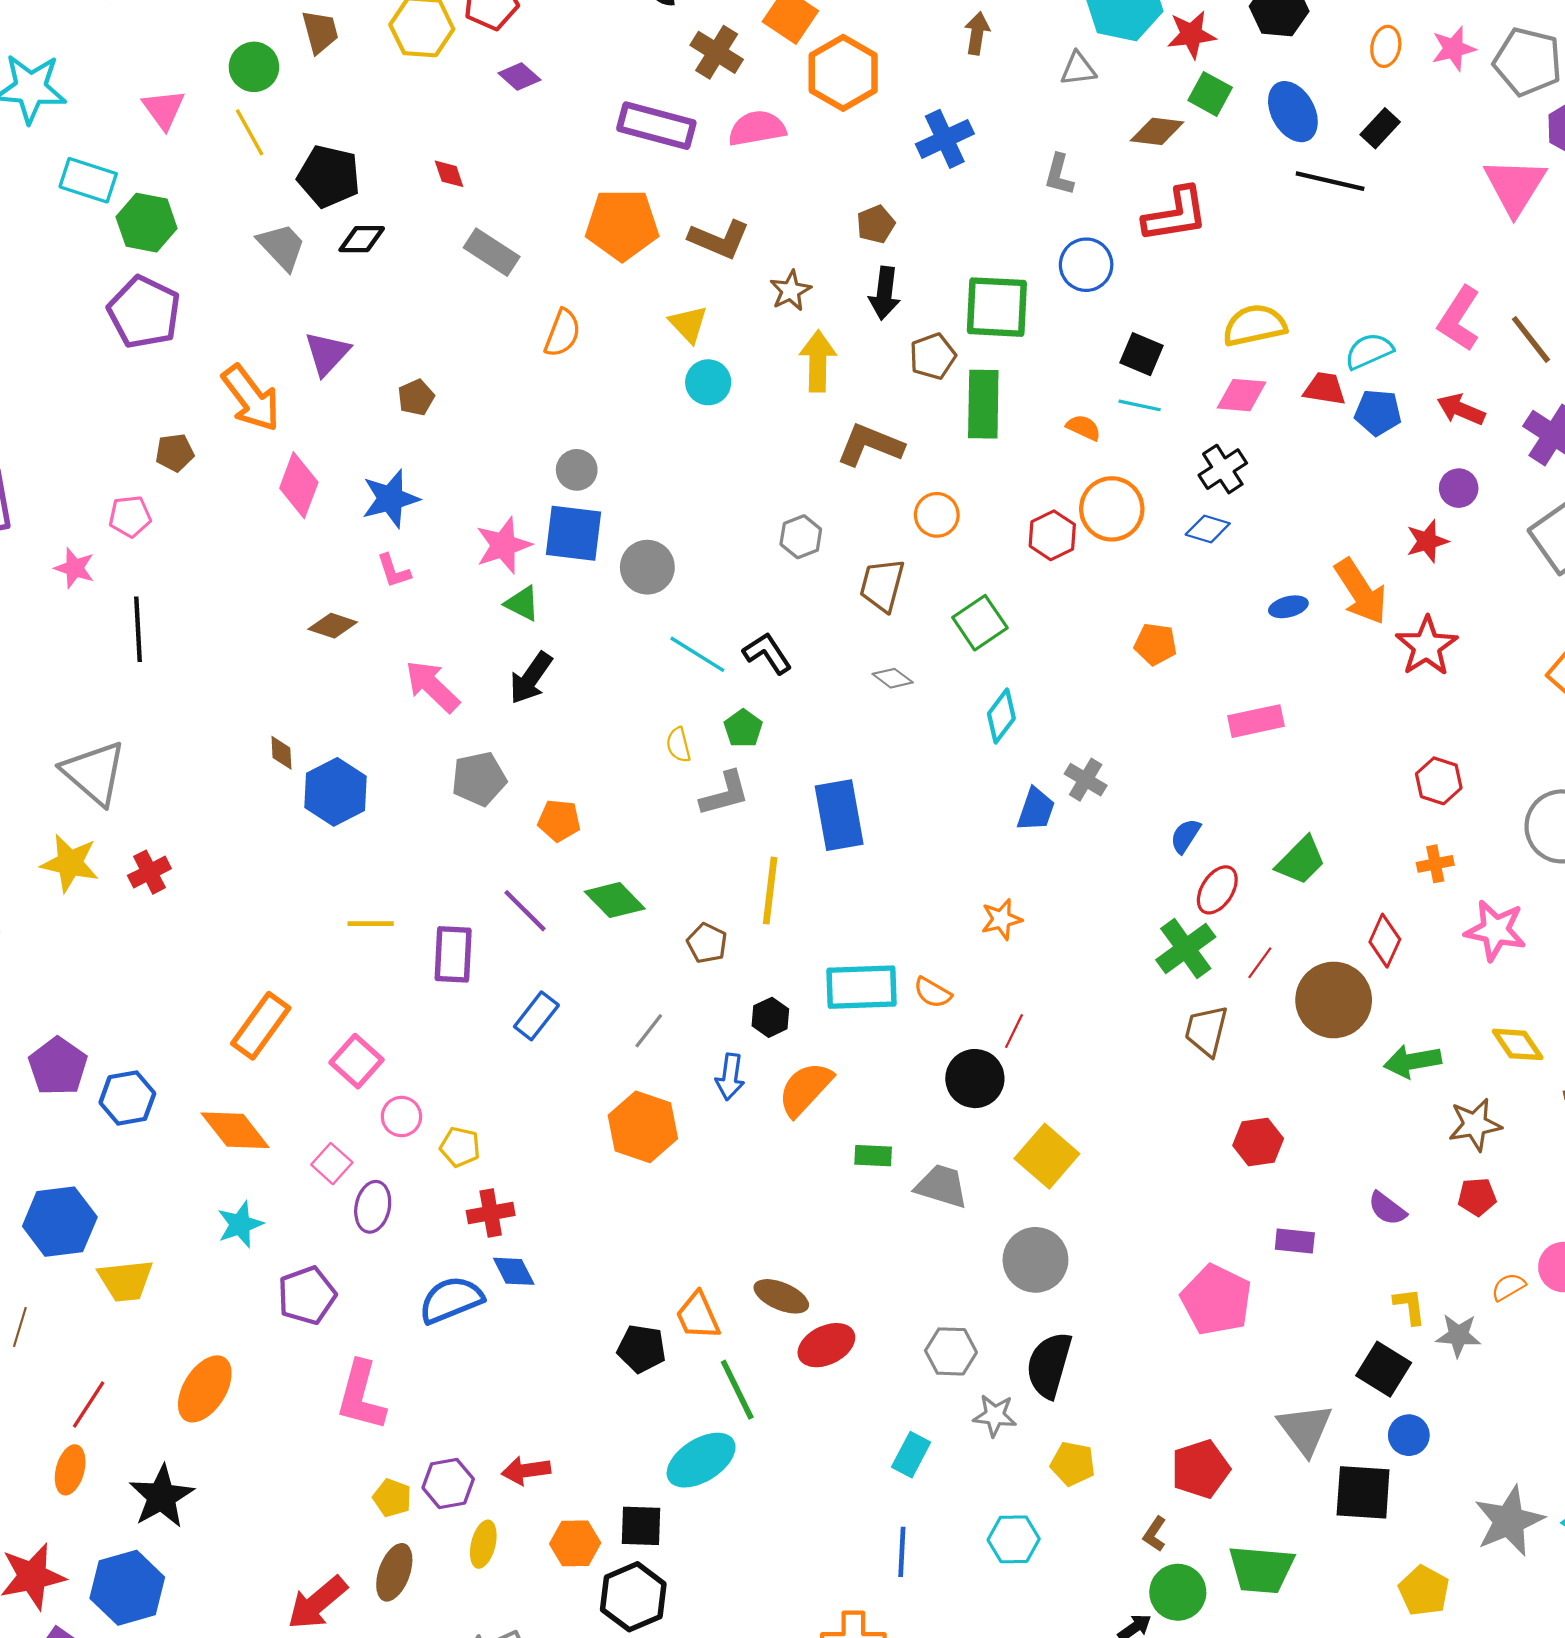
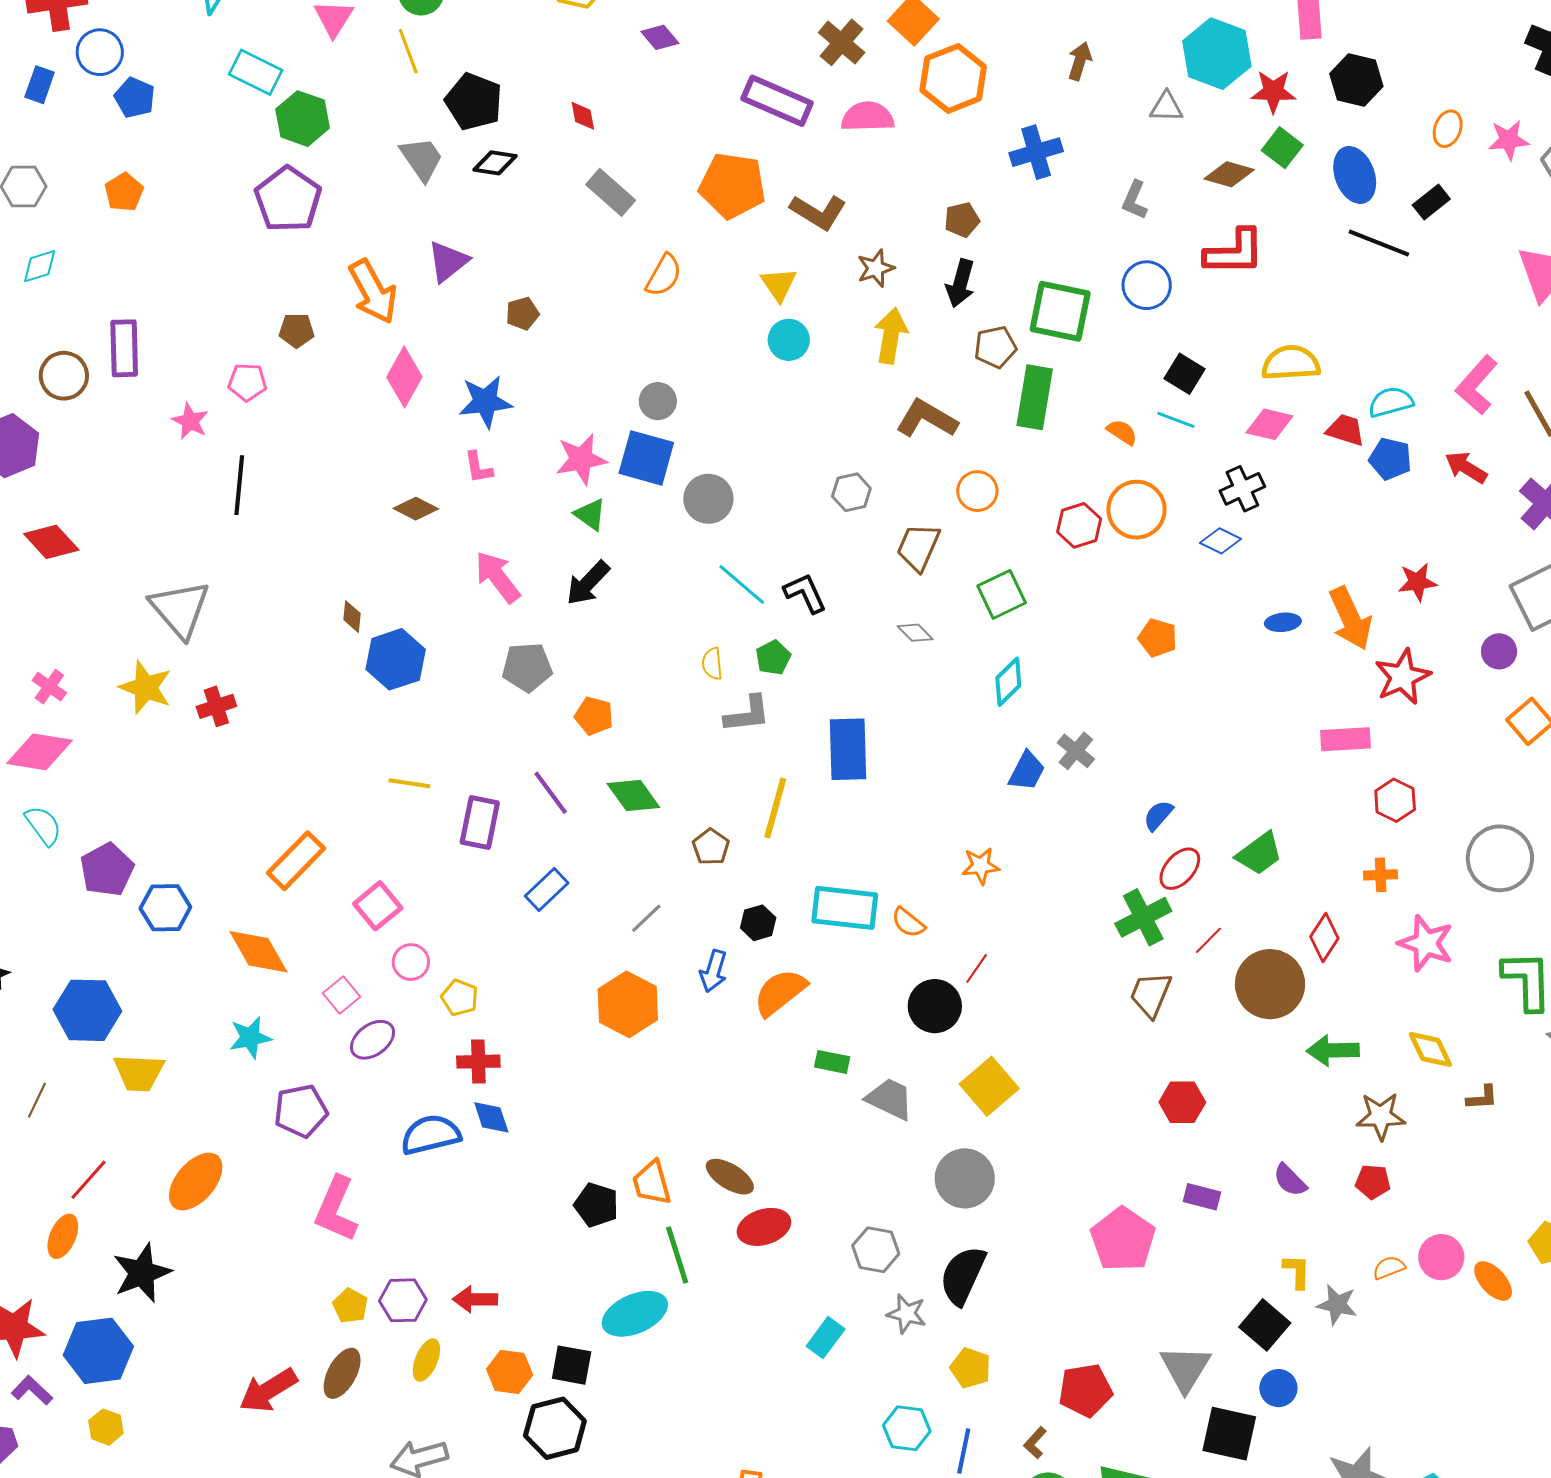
purple circle: (1459, 488) -> (1499, 651), moved
pink rectangle: (1256, 721) -> (1345, 739), moved
purple ellipse: (373, 1207) -> (373, 1040), turned 33
blue line: (902, 1552) -> (964, 1451), moved

